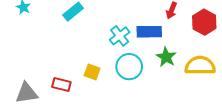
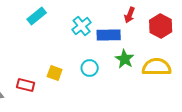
cyan cross: (120, 36) -> (82, 26), moved
cyan circle: (129, 67) -> (90, 68), size x0.7

